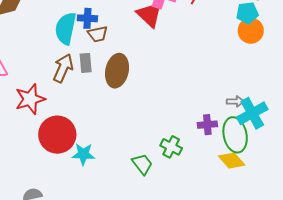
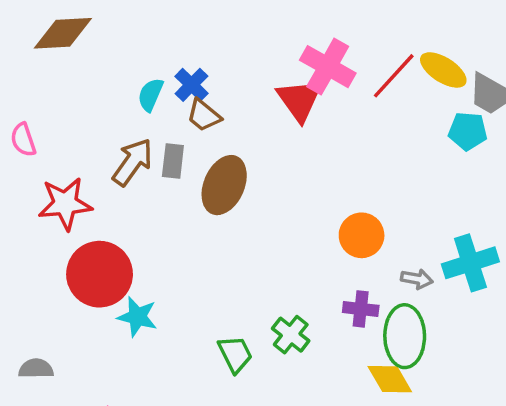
blue cross: (87, 18) -> (191, 85), turned 30
cyan semicircle: (66, 28) -> (151, 95), size x0.6
orange circle: (251, 31) -> (362, 235), moved
brown trapezoid: (98, 34) -> (204, 115), turned 40
cyan cross: (252, 113) -> (470, 263), moved

